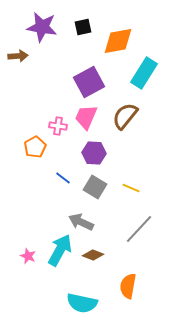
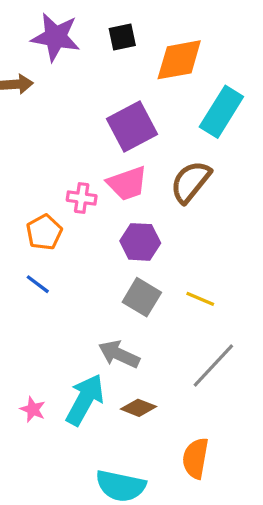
pink trapezoid: (86, 117) -> (127, 183), turned -132
blue line: (63, 178) -> (38, 284), moved

